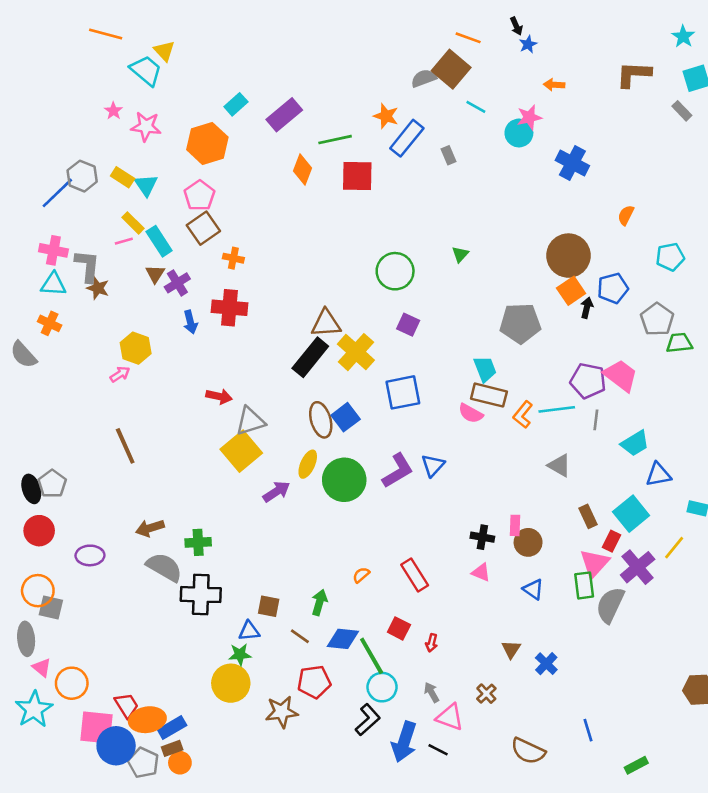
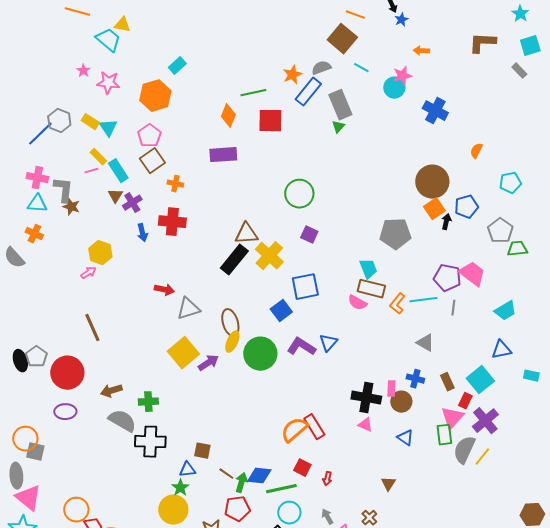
yellow triangle: (164, 51) -> (122, 25), turned -36
gray semicircle: (424, 78) -> (321, 68), moved
purple rectangle: (284, 115) -> (223, 155), moved, turned 36
orange star: (386, 116) -> (292, 75), turned 30
gray rectangle: (449, 155) -> (340, 105), size x2.0
green triangle: (460, 254) -> (338, 127), moved
blue square: (346, 417) -> (281, 311), moved
brown ellipse: (321, 420) -> (230, 323), moved
cyan trapezoid: (635, 443) -> (505, 311), moved
yellow square: (241, 451) -> (183, 353), moved
purple L-shape: (398, 471) -> (301, 347), turned -116
red circle: (39, 531) -> (67, 373), moved, size x1.4
black cross: (482, 537) -> (366, 398), size x1.6
yellow line: (674, 548) -> (482, 457), moved
orange semicircle: (361, 575) -> (294, 430), moved, size x2.0
green arrow: (319, 602) -> (241, 483), moved
green star: (240, 655) -> (180, 488), turned -30
green line: (372, 656) -> (281, 489), turned -72
blue cross: (546, 664) -> (415, 379), moved, turned -30
pink triangle: (42, 668) -> (28, 498), size x1.8
orange circle: (72, 683) -> (76, 510), moved

